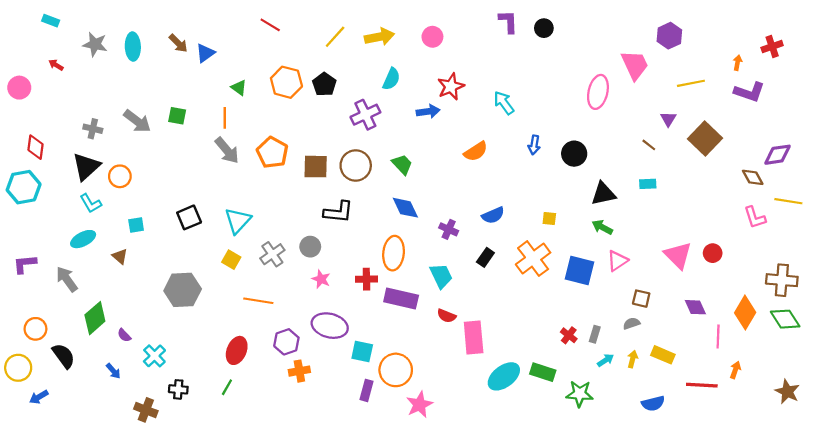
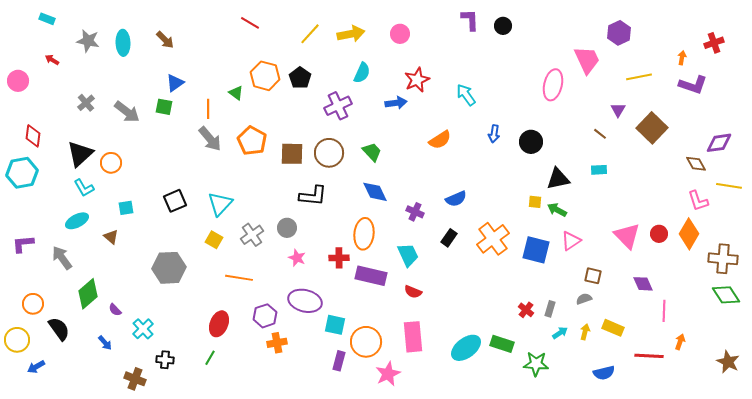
blue triangle: (205, 53) -> (175, 83), moved
green triangle: (239, 88) -> (236, 93), moved
gray cross: (93, 129) -> (86, 103), moved, turned 36
yellow square: (549, 218) -> (535, 202), moved
orange diamond: (745, 313) -> (689, 234), moved
pink rectangle: (474, 337) -> (413, 337), moved

